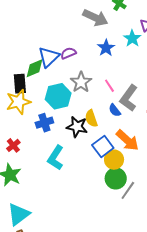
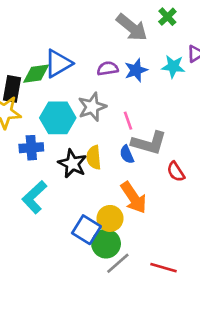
cyan star: (132, 38) -> (173, 67), turned 30
purple semicircle: (68, 53) -> (108, 68), moved
gray L-shape: (129, 98) -> (149, 143), turned -124
blue square: (103, 146) -> (86, 230), moved, turned -35

